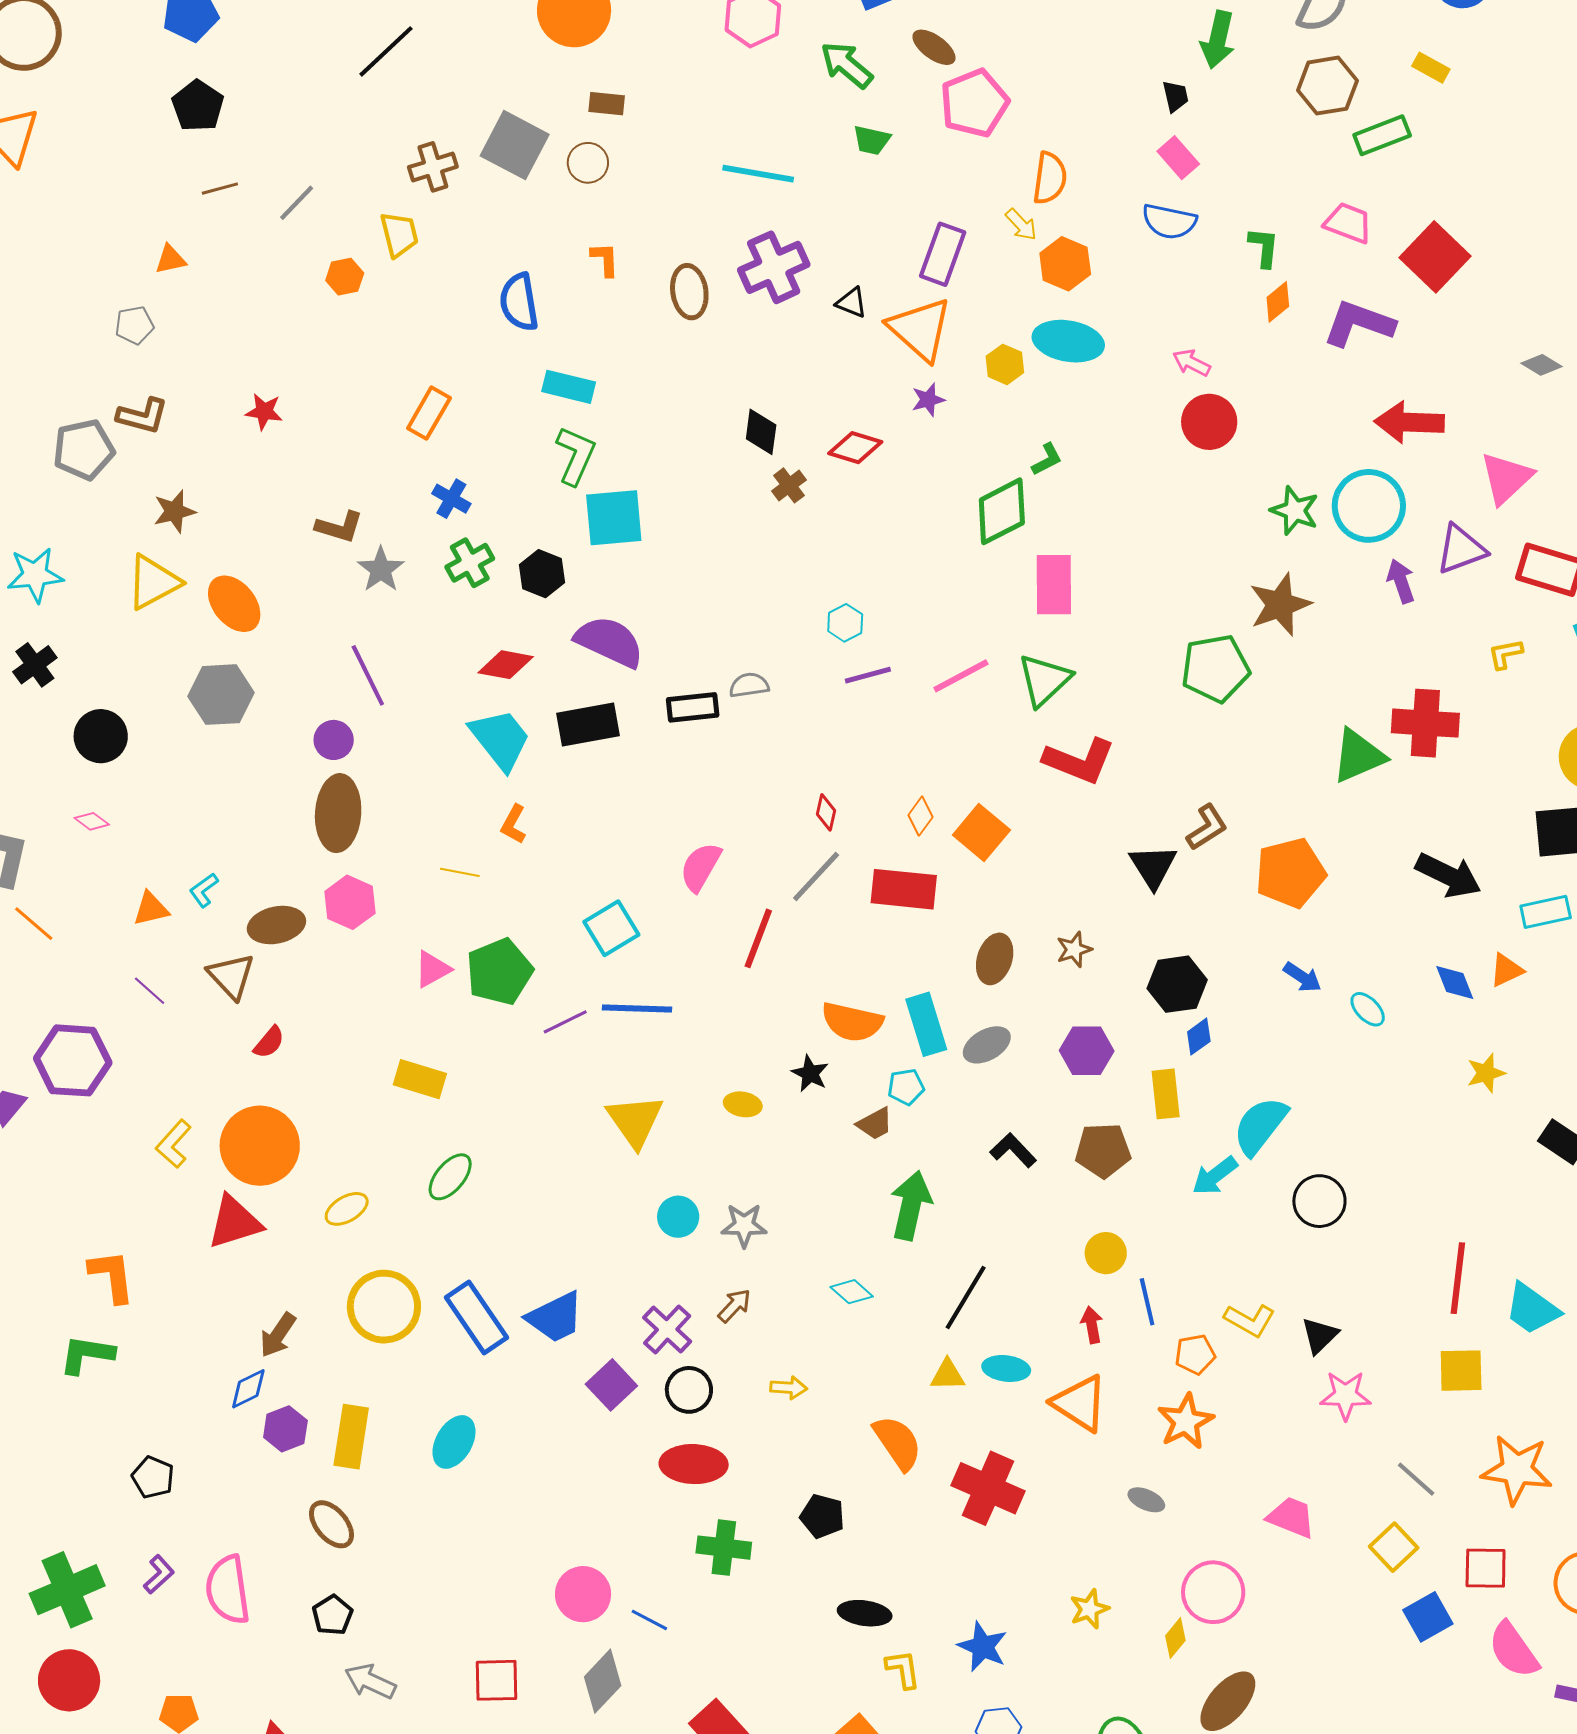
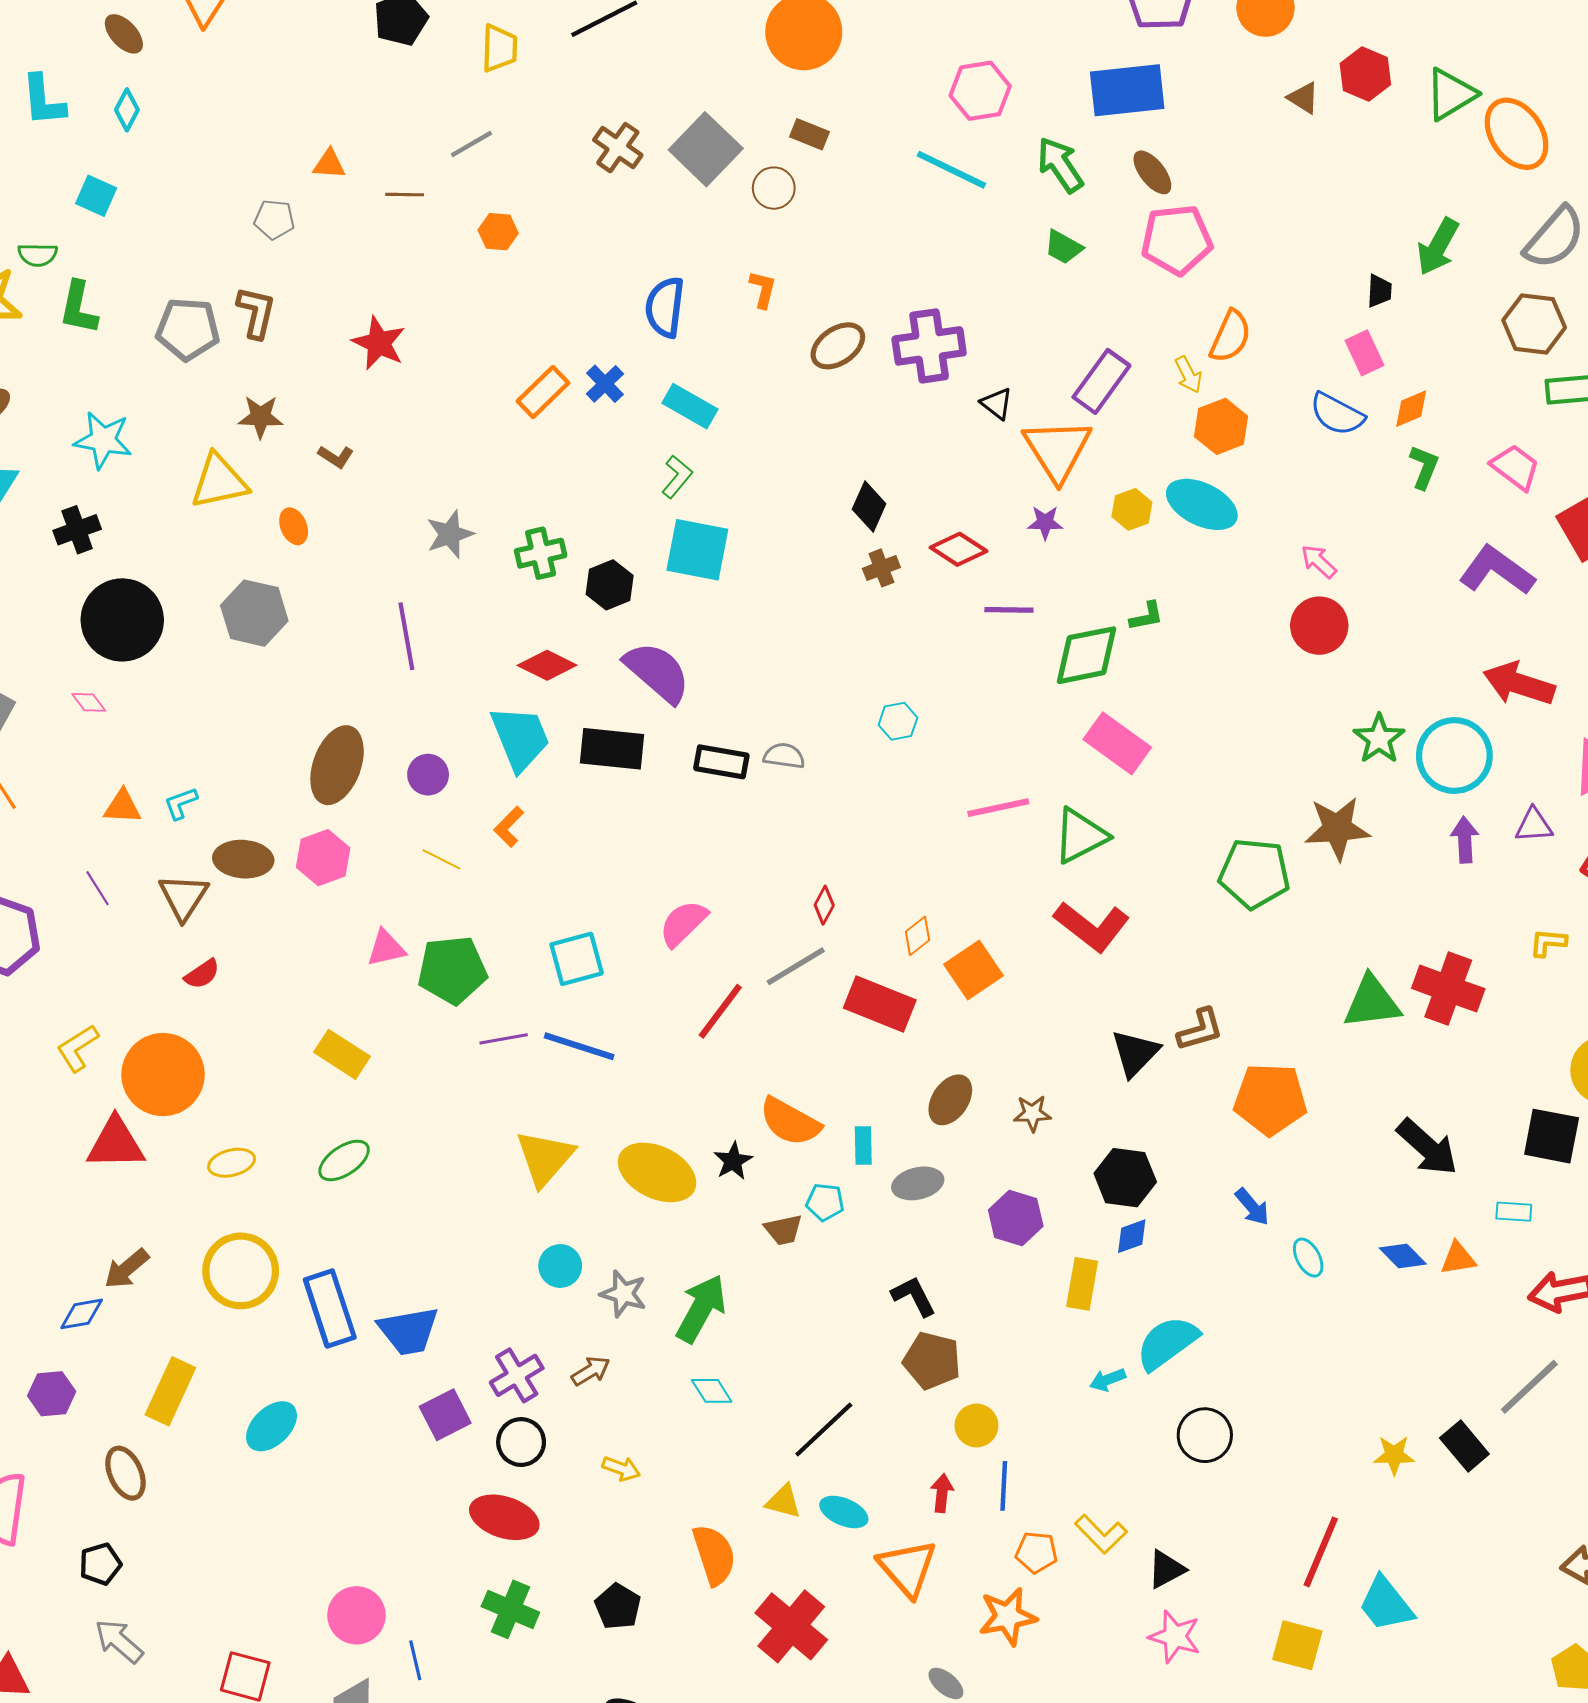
brown cross: (433, 167) -> (618, 148), turned 36
cyan line: (758, 174) -> (951, 170), moved
brown line: (220, 189) -> (405, 195), moved
yellow trapezoid: (399, 234) -> (499, 48), moved
brown ellipse: (689, 292) -> (838, 346), turned 48
orange diamond: (1278, 302) -> (1411, 409), moved
red star: (264, 412) -> (379, 343), size x1.4
brown L-shape: (142, 416) -> (256, 312), turned -108
green L-shape: (576, 456) -> (677, 477), size x0.7
blue cross: (451, 499) -> (605, 384), moved
brown L-shape: (339, 527) -> (336, 457), moved, size x0.7
purple triangle: (1461, 549) -> (1534, 825), size x0.7
pink rectangle: (1054, 585) -> (1117, 743), turned -70
orange ellipse: (234, 604) -> (294, 526), size x0.6
purple line: (868, 675) -> (1009, 610), moved
black circle: (101, 736) -> (122, 620), size x1.5
purple circle: (334, 740) -> (428, 775), moved
cyan rectangle: (1546, 912) -> (1514, 1212), size x0.7
blue diamond: (1455, 983) -> (1403, 1256), turned -39
cyan rectangle: (926, 1024) -> (863, 1145), size x0.6
yellow star: (1486, 1073) -> (1394, 1455), moved
yellow ellipse: (743, 1104) -> (657, 1172), size x2.0
brown pentagon: (1103, 1150) -> (932, 1361), moved
cyan arrow: (1215, 1176) -> (1108, 1380), size x0.7
green arrow: (911, 1205) -> (701, 1309), moved
purple hexagon: (285, 1429) -> (52, 1394), moved
blue line: (649, 1620) -> (415, 1660), turned 33

